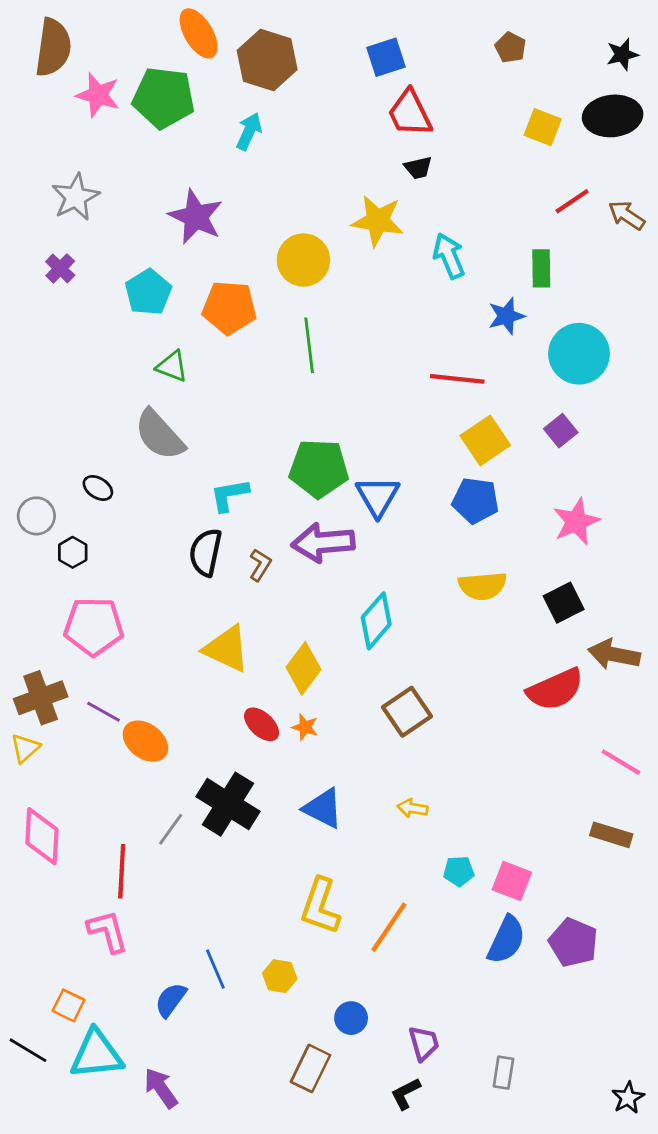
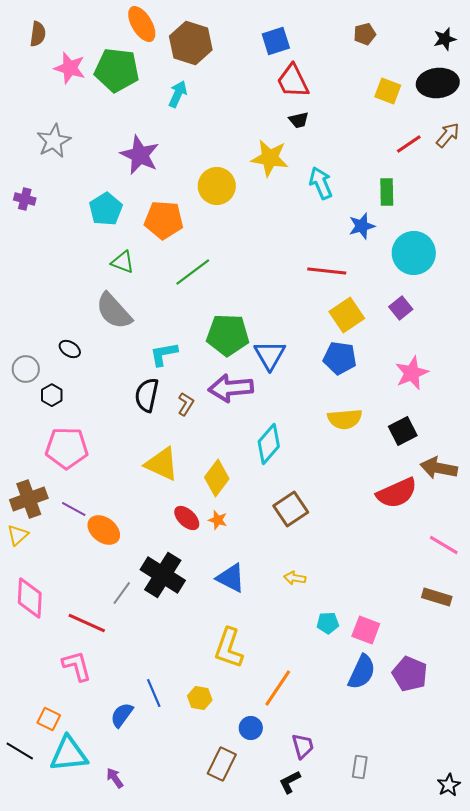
brown semicircle: (53, 47) -> (38, 34), size x0.6
brown pentagon: (510, 47) -> (365, 34), turned 30
brown arrow: (627, 215) -> (448, 135), moved, turned 96
purple cross: (60, 268) -> (25, 199), moved, turned -30
green line: (309, 345) -> (193, 272), moved, turned 60
red line: (122, 871) -> (87, 623), turned -69
orange line: (389, 927) -> (278, 688), moved
purple arrow: (161, 1088) -> (115, 778), size x0.7

